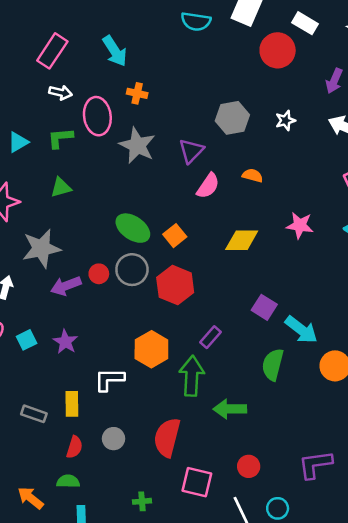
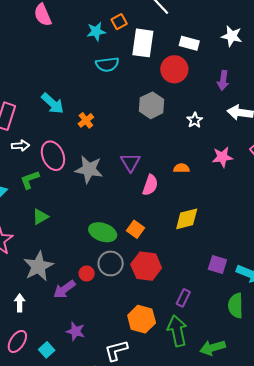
orange cross: (137, 93) -> (86, 120), moved, turned -35
gray hexagon: (232, 118) -> (152, 105), moved
pink star: (300, 225) -> (222, 157), moved
cyan square: (27, 340) -> (47, 350), moved

